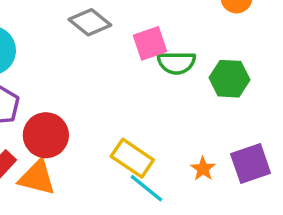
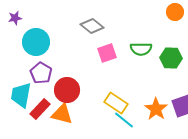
pink square: (150, 43) -> (107, 53), moved
orange star: (203, 169) -> (156, 109), size x1.6

